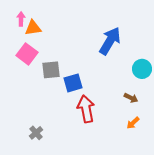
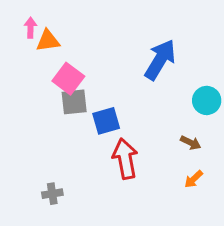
pink square: (27, 54) -> (68, 79), moved
gray cross: (36, 133) -> (52, 194), turned 32

